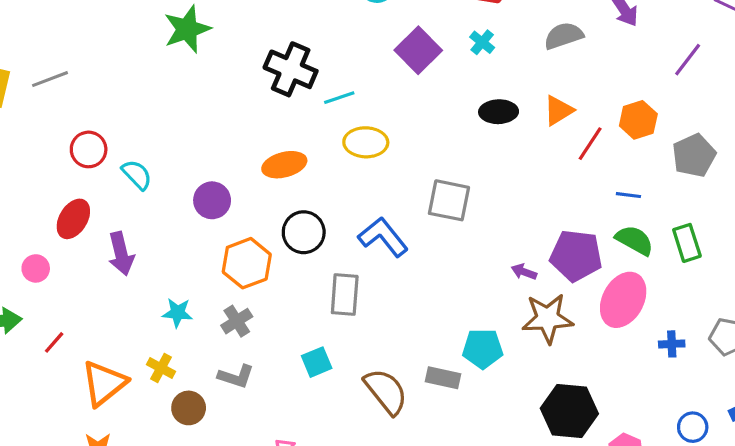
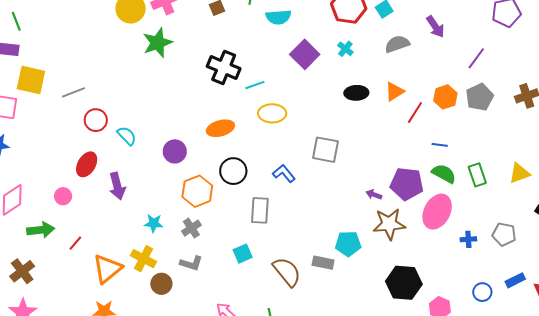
gray line: (50, 79) -> (74, 92), moved
gray pentagon: (694, 155) -> (480, 97), moved
blue L-shape: (383, 237) -> (284, 173), size x0.7
yellow cross: (161, 368) -> (143, 259), size x1.4

